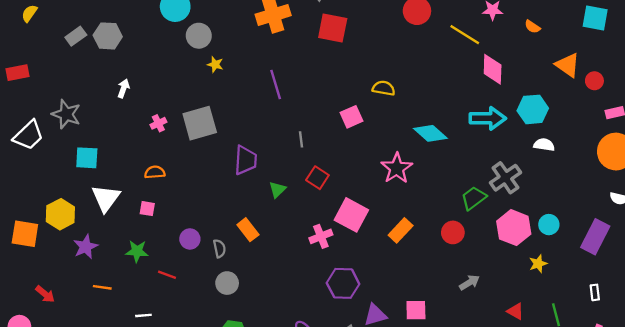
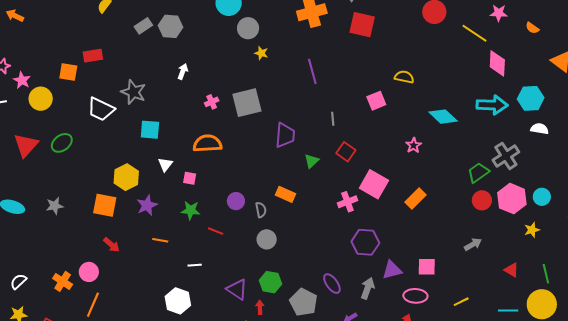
white trapezoid: (29, 135) -> (101, 109), turned 68
pink star: (397, 168) -> (414, 145), size x0.6
orange semicircle: (155, 172) -> (207, 143), size x1.6
white triangle: (106, 198) -> (165, 164), size x0.6
pink square: (147, 209) -> (190, 178), moved
orange rectangle: (248, 230) -> (286, 194), turned -30
red circle: (453, 232) -> (482, 200), moved
orange square: (25, 234) -> (105, 205), moved

